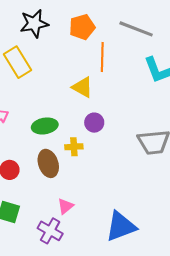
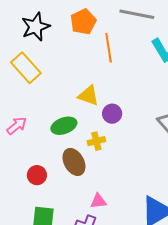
yellow triangle: (82, 87) -> (88, 96), moved
pink triangle: (65, 206) -> (98, 201), turned 42

